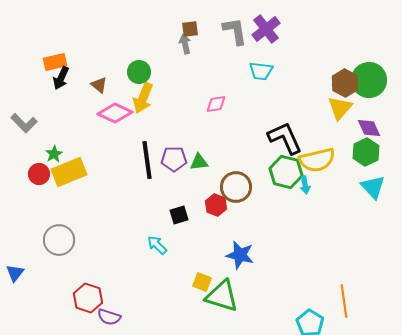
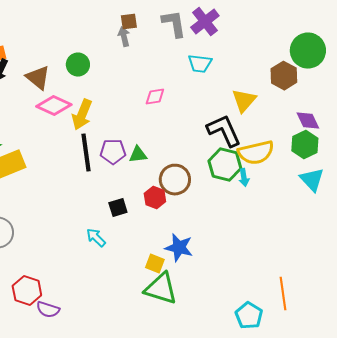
green circle: (369, 80) -> (308, 51), moved
brown triangle: (99, 85) -> (38, 78), size x1.5
yellow arrow: (143, 98) -> (82, 115), moved
yellow triangle: (340, 108) -> (244, 101), moved
yellow square: (202, 282) -> (155, 264), moved

